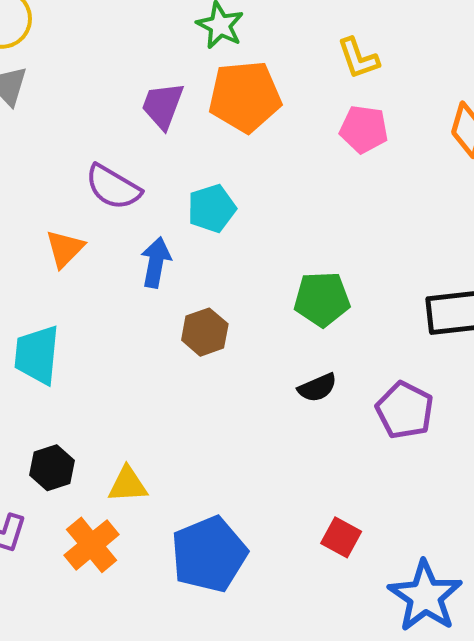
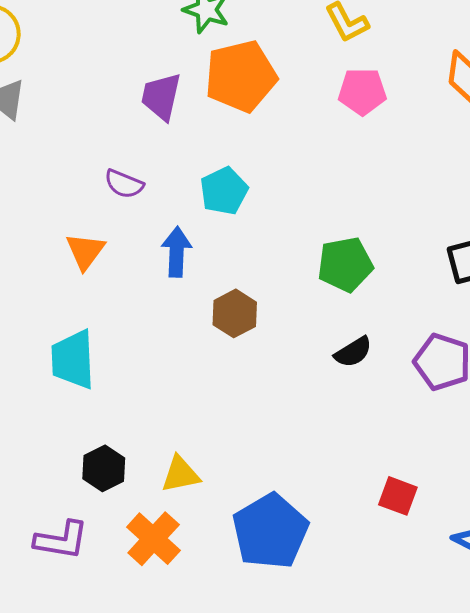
purple semicircle: (113, 187) -> (124, 184), size x0.7

